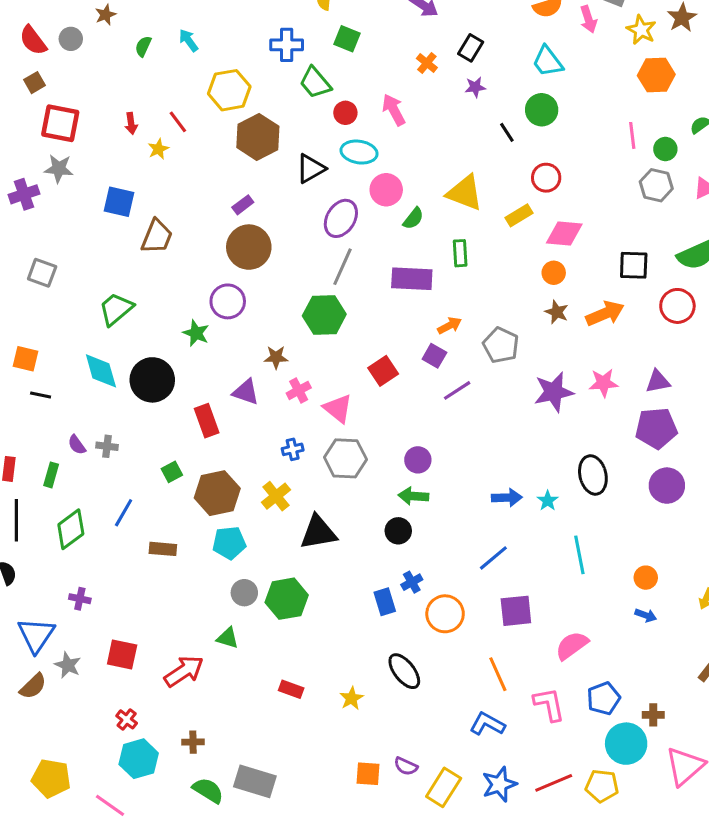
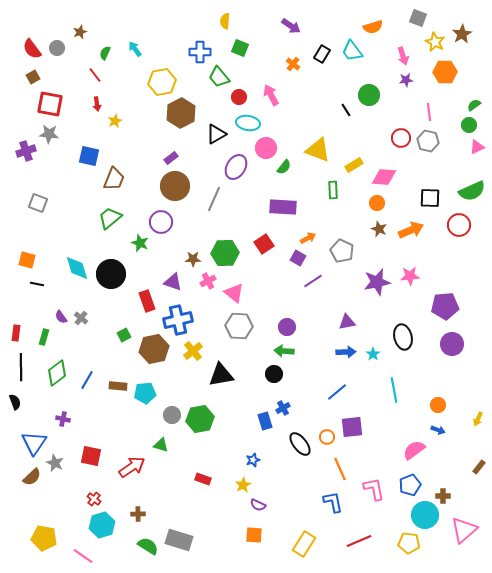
pink arrow: (588, 19) -> (403, 56), moved
cyan trapezoid: (548, 61) -> (352, 51), moved
purple star: (475, 87) -> (406, 80), moved
red line: (178, 122) -> (95, 75), moved
green circle: (665, 149) -> (469, 125), moved
red circle: (546, 178) -> (401, 138), moved
gray hexagon: (656, 185) -> (428, 141), moved
green rectangle: (460, 253) -> (333, 190), moved
gray line: (342, 267) -> (214, 199), moved
green trapezoid: (116, 309) -> (110, 218), moved
green hexagon: (324, 315) -> (225, 253), moved
red square: (383, 371) -> (264, 244), moved
purple triangle: (658, 381) -> (347, 322), moved
gray cross: (107, 446) -> (81, 318), turned 32
blue cross: (293, 449) -> (178, 320), moved, size x2.0
blue line: (124, 513) -> (87, 380), moved
cyan pentagon: (229, 543) -> (145, 393), moved
orange circle: (445, 614) -> (327, 437), moved, size x0.6
pink semicircle: (572, 645) -> (414, 450), moved
black ellipse: (404, 671) -> (300, 444), moved
blue L-shape: (487, 724) -> (333, 502), turned 50
purple semicircle: (406, 766) -> (258, 505), moved
red line: (554, 783) -> (359, 541), moved
blue star: (499, 784) -> (253, 460), moved, size x0.6

